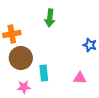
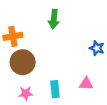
cyan rectangle: (44, 73) -> (55, 89), moved

